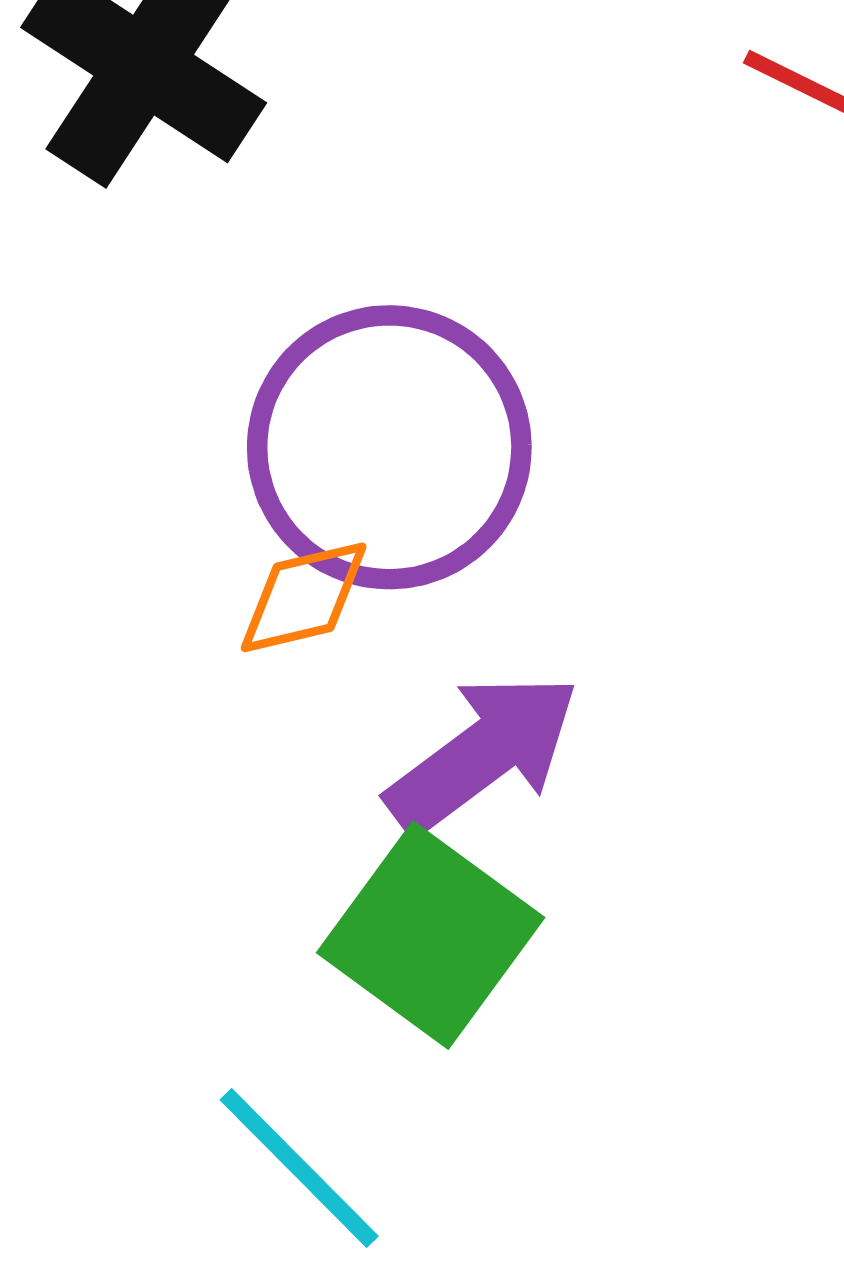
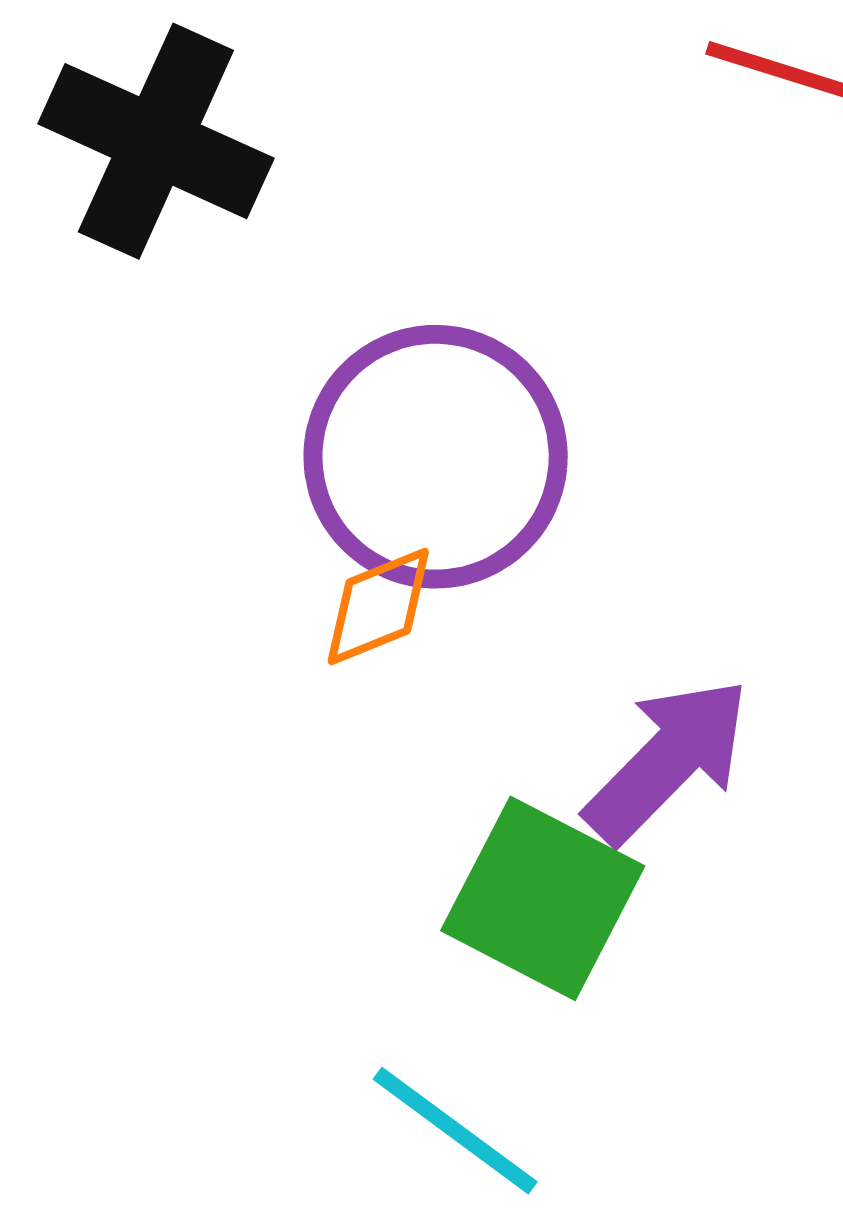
purple arrow: (483, 753) -> (668, 760), moved

